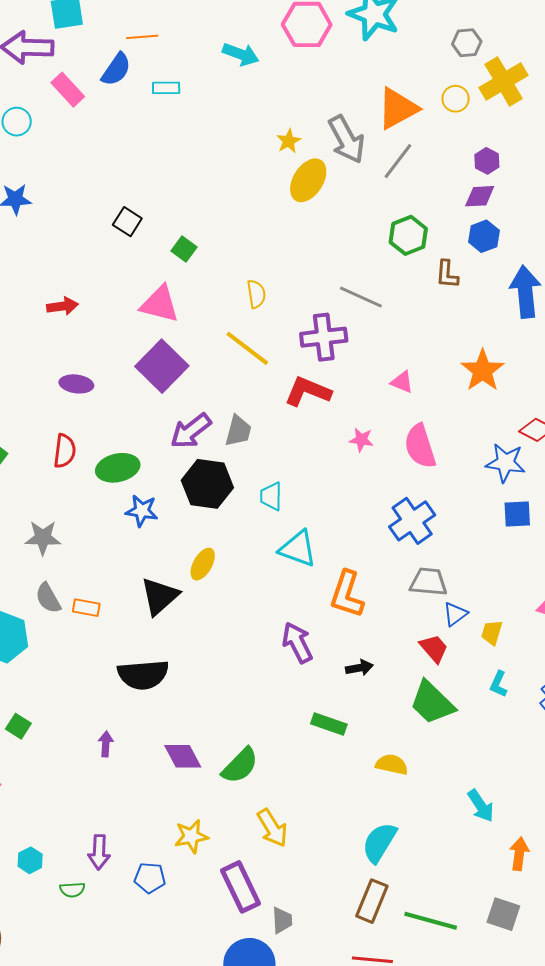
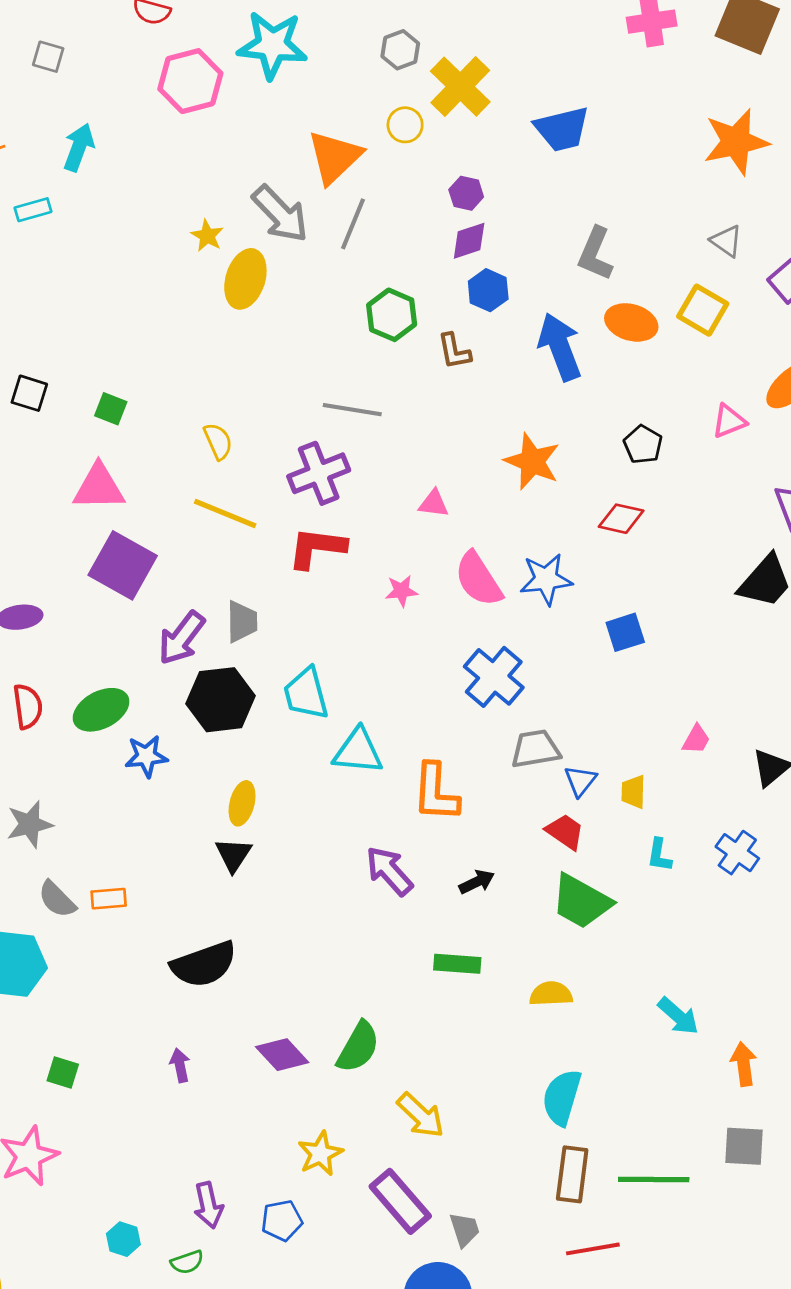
cyan arrow: (241, 54) -> (79, 147), moved, turned -75
blue star: (505, 463) -> (546, 579), moved
cyan trapezoid: (271, 496) -> (306, 694), size x1.4
black triangle: (160, 596) -> (233, 855), moved, size x0.7

